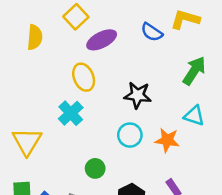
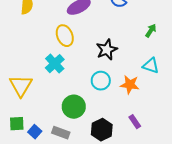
green arrow: (194, 71) -> (151, 31), size x0.6
black star: (138, 95) -> (107, 50), turned -30
green circle: (95, 168) -> (74, 107), size x1.5

